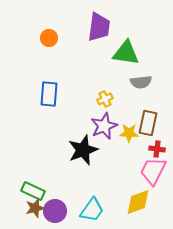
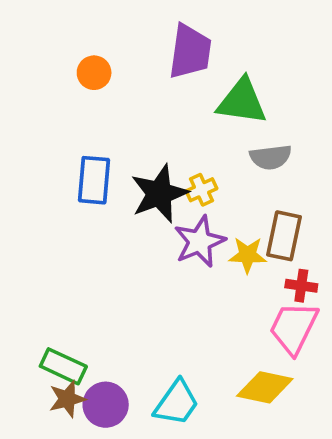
black star: (83, 150) -> (159, 194), moved
yellow diamond: (138, 202) -> (265, 387), turned 32

